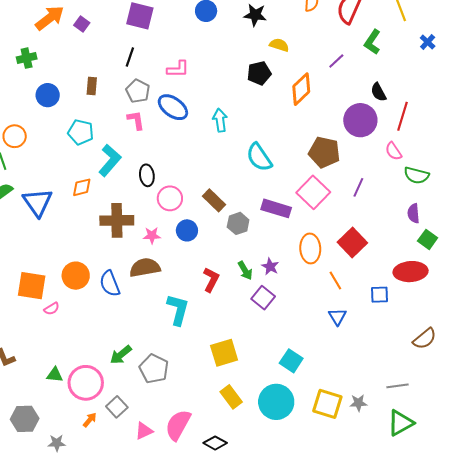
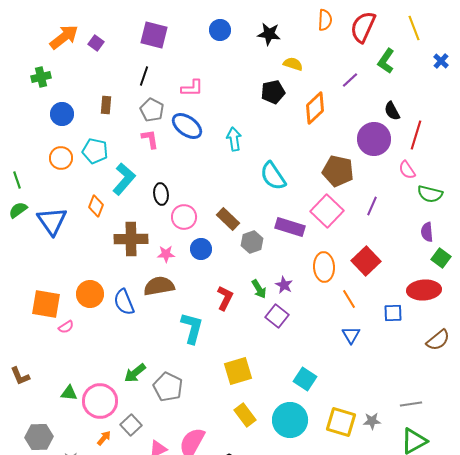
orange circle: (15, 136) -> (61, 158), moved
orange diamond: (82, 187) -> (96, 206), turned -55
brown semicircle: (425, 339) -> (438, 340), moved

